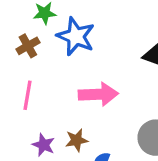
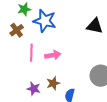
pink arrow: (98, 94) -> (53, 55), moved, size x0.7
pink line: (27, 95) -> (31, 53), moved

